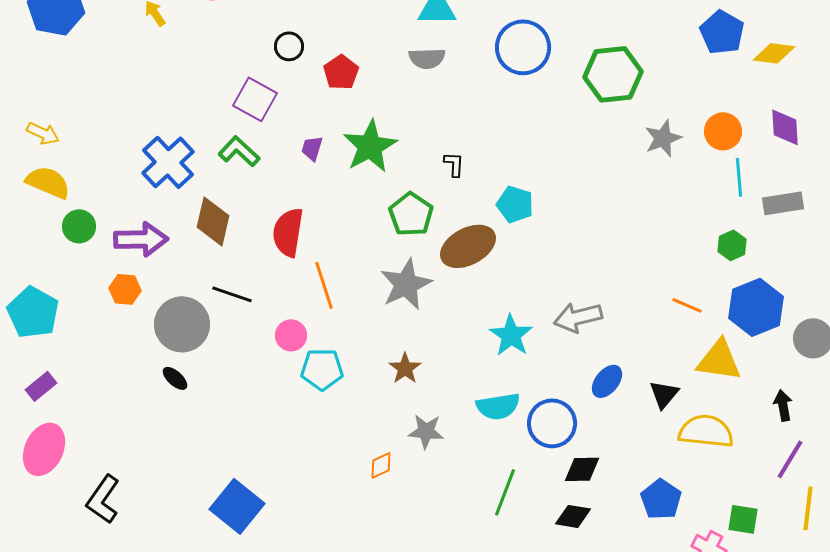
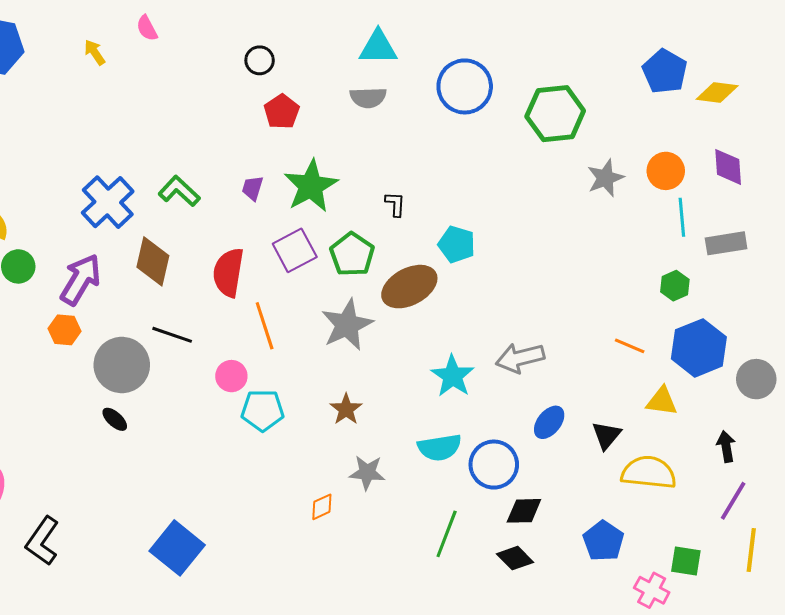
black circle: (289, 46) -> (260, 60), moved
purple square: (255, 99) -> (295, 250), moved, turned 33
purple arrow: (141, 239) -> (81, 280), turned -58
yellow triangle: (719, 360) -> (662, 401), size x0.7
black diamond: (573, 516) -> (515, 558), turned 36

